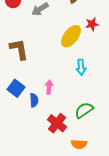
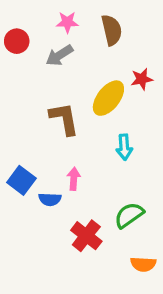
brown L-shape: (19, 49) -> (64, 119), moved
blue semicircle: (34, 100) -> (50, 199), turned 96
orange semicircle: (79, 144) -> (143, 264), moved

